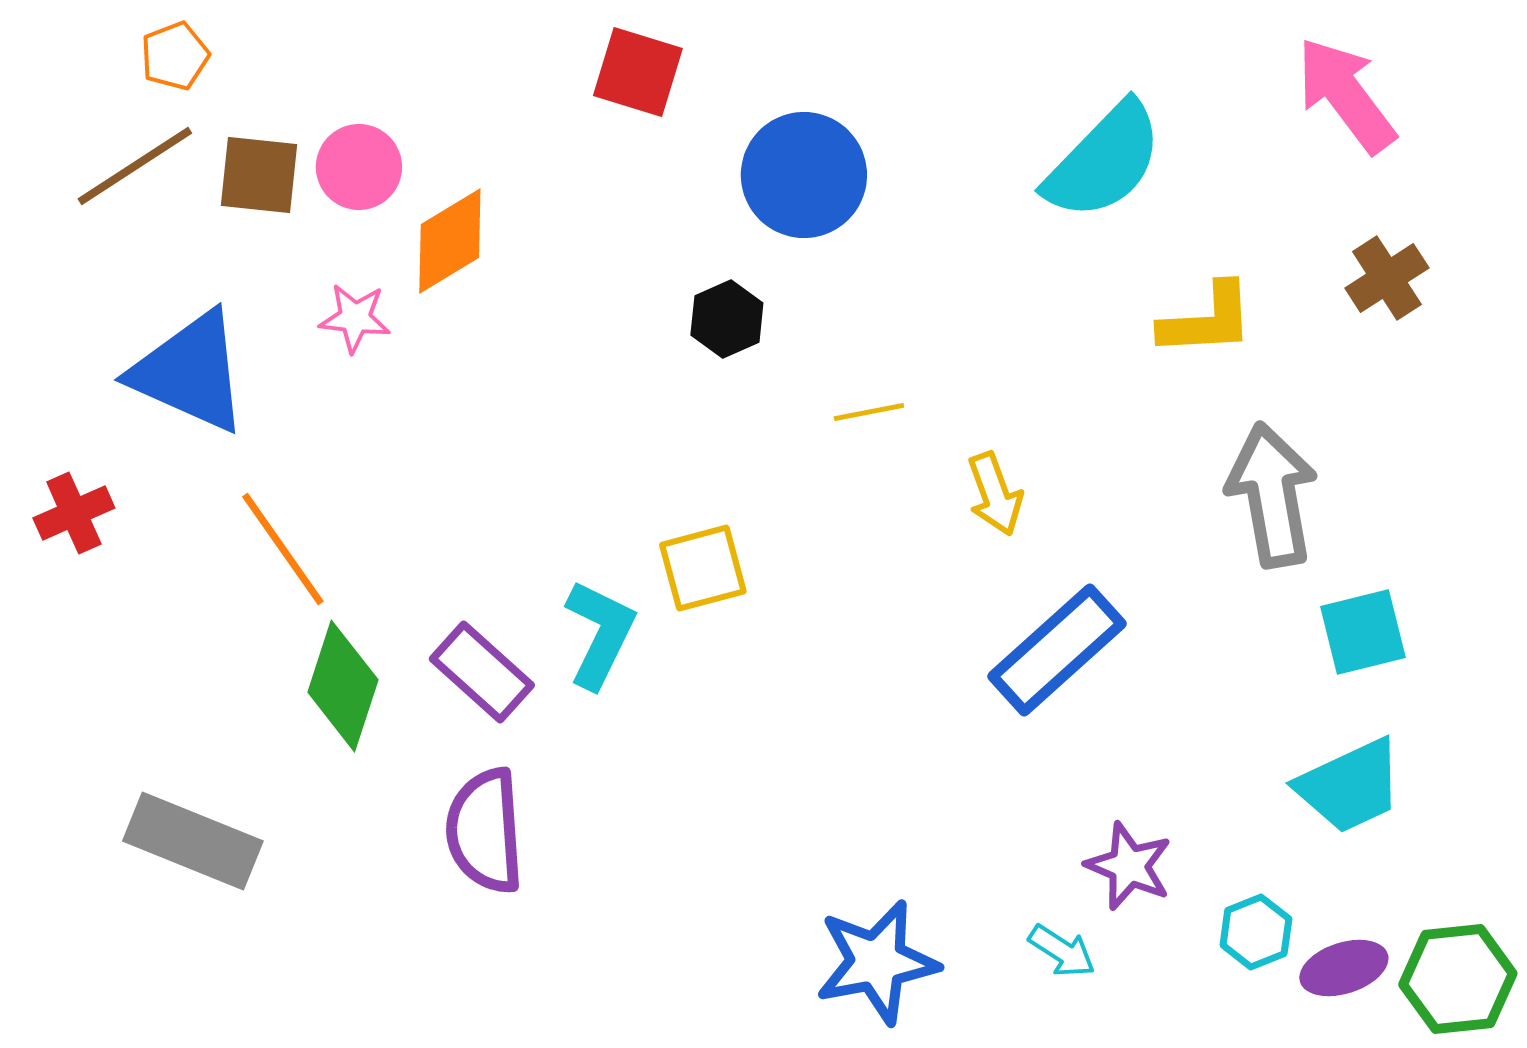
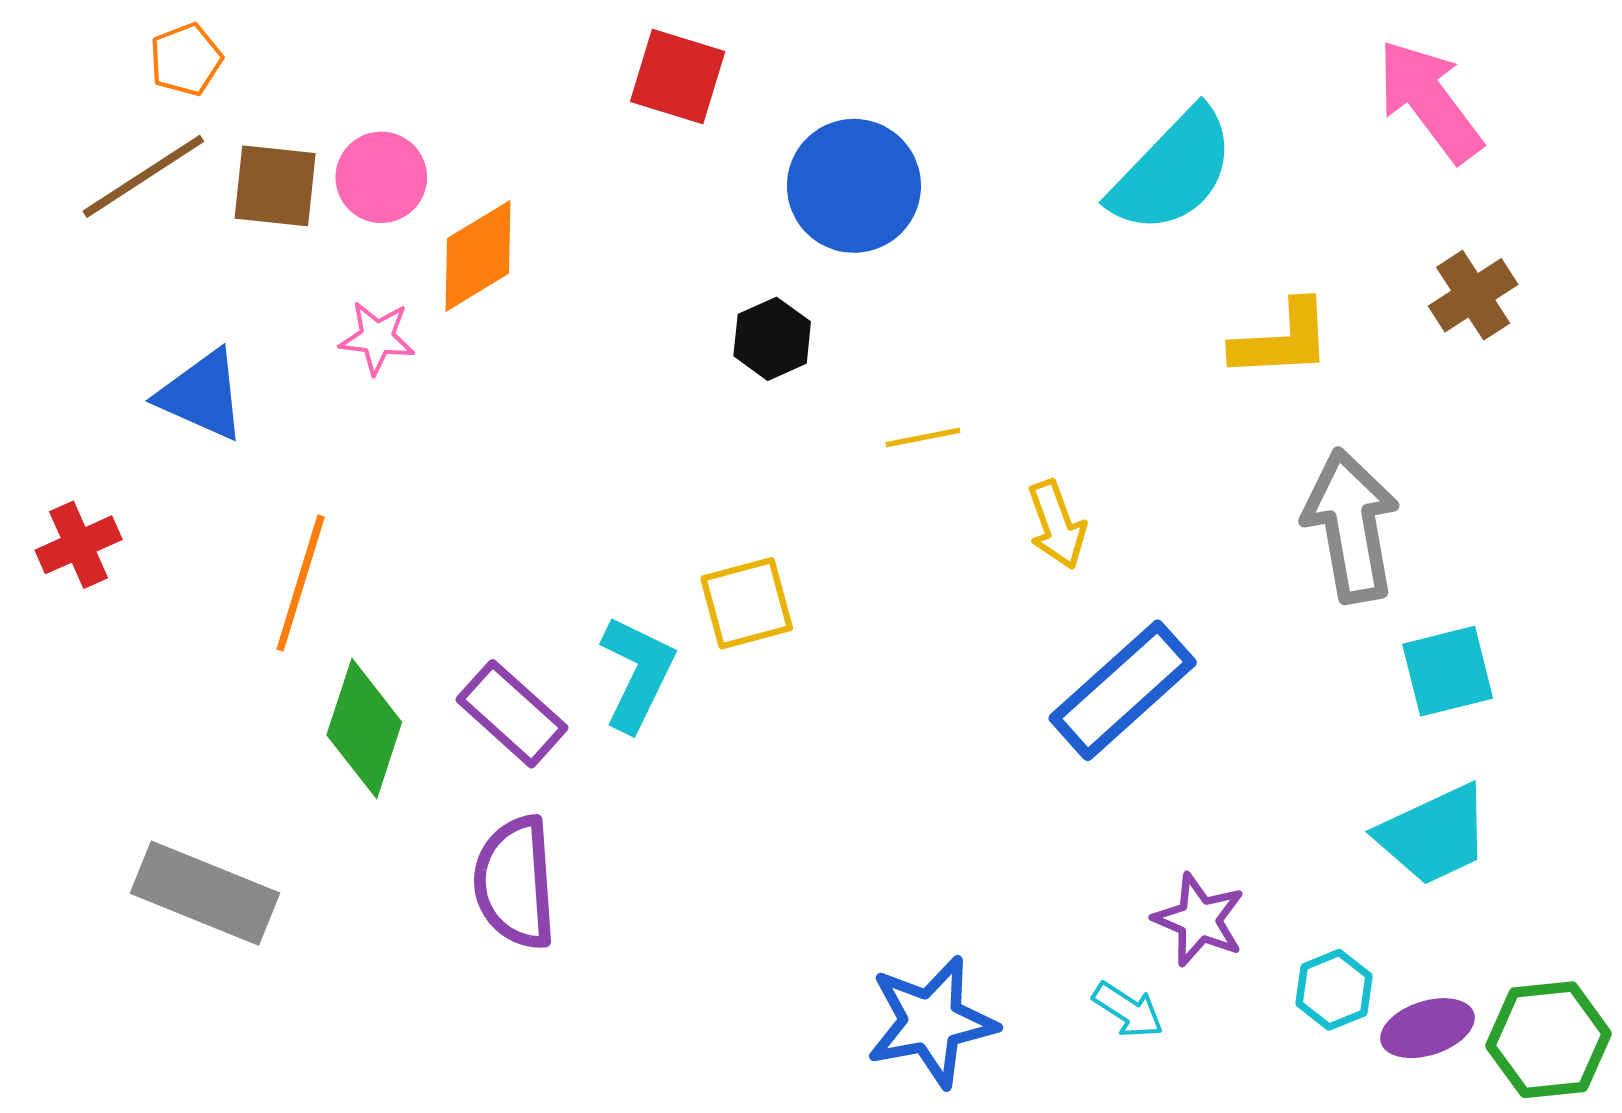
blue triangle: (190, 372) -> (202, 395), size x0.7
orange line: (283, 549) -> (301, 583), turned 52

